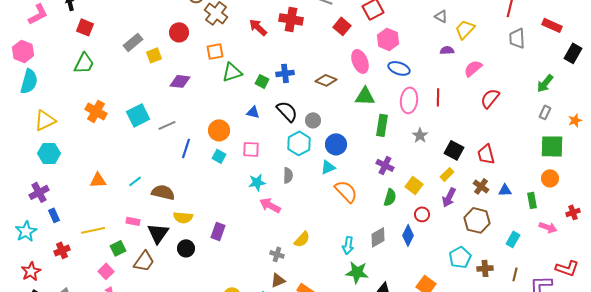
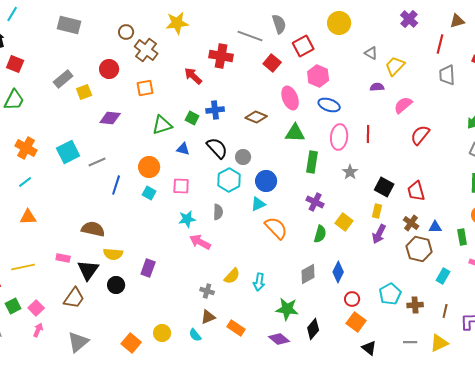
red arrow: (258, 27) -> (193, 76), moved
green triangle: (232, 72) -> (162, 125), moved
yellow rectangle: (447, 174) -> (377, 211), turned -32
cyan line: (135, 181) -> (25, 182), moved
red circle: (422, 214) -> (352, 299), moved
brown hexagon: (477, 220) -> (419, 249), moved
cyan arrow: (348, 245) -> (259, 282), moved
green square: (118, 248) -> (13, 306), moved

